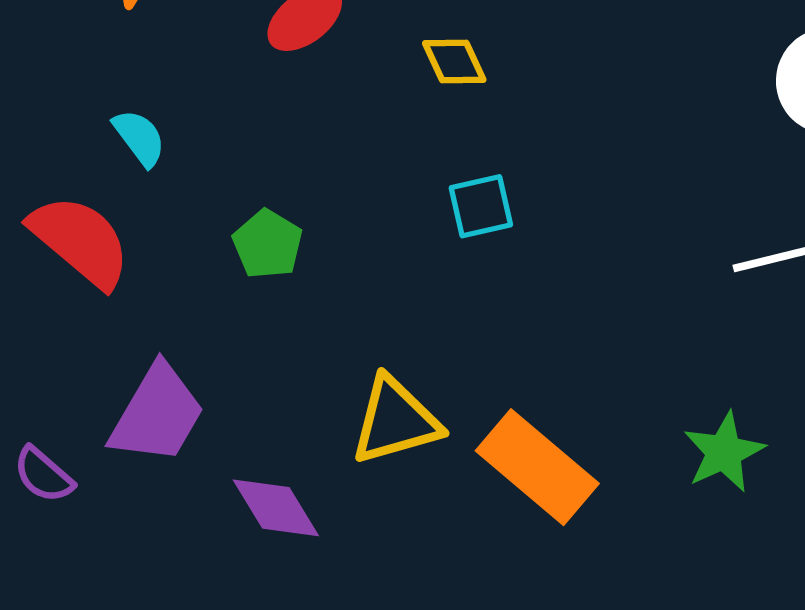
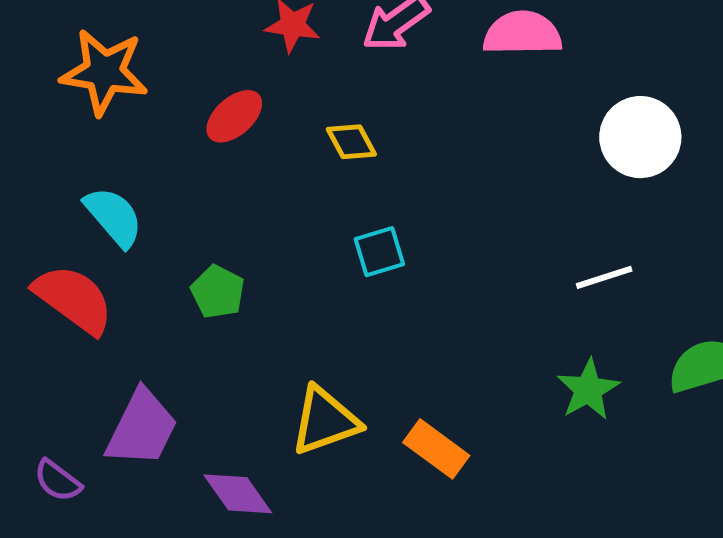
cyan semicircle: (139, 138) -> (114, 217), size x1.4
green star: (724, 452) -> (588, 390), moved
orange rectangle: (537, 467) -> (436, 449), size x0.7

